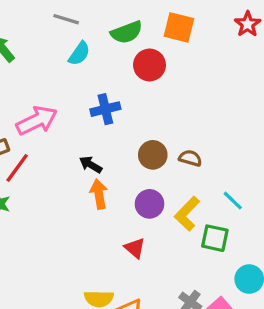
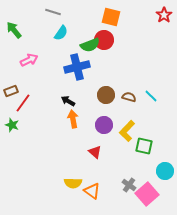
orange square: (179, 27) -> (111, 17), moved
green semicircle: (127, 32) -> (90, 45), moved
blue cross: (105, 109) -> (77, 67), size x1.4
pink arrow: (37, 121) -> (29, 60), moved, size x0.7
cyan line: (233, 201) -> (151, 96), moved

